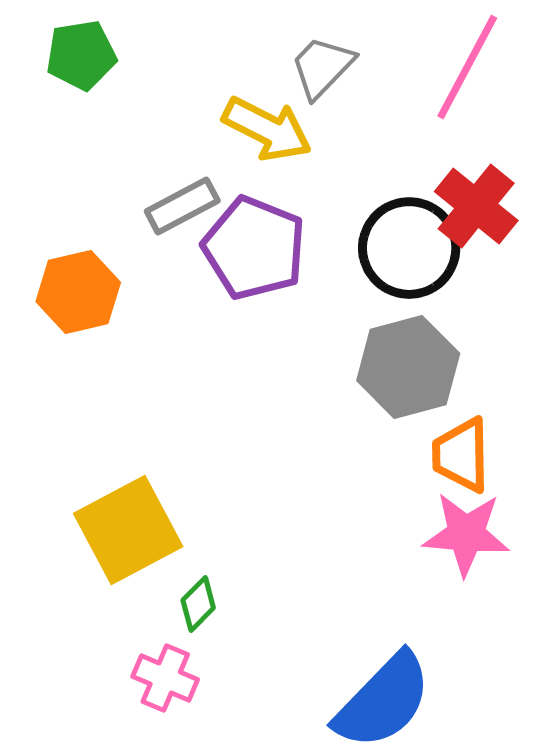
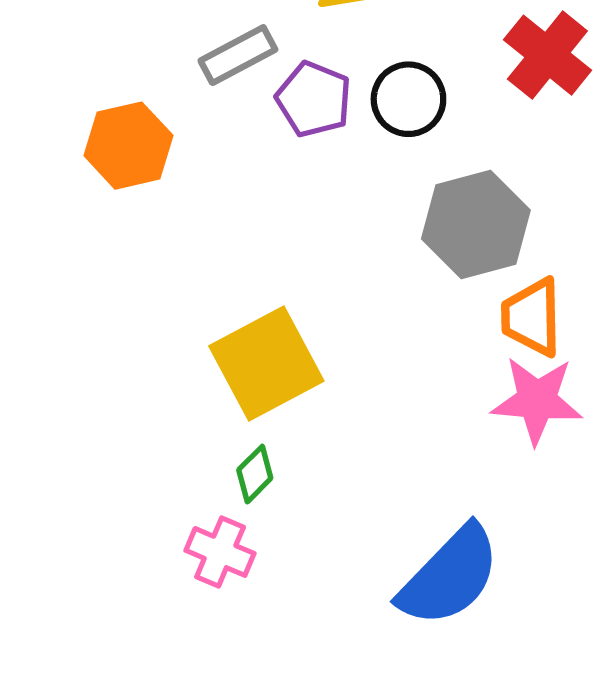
purple pentagon: (254, 248) -> (314, 99), size x0.7
black circle: (409, 248) -> (408, 99), moved, size x0.7
yellow square: (128, 530) -> (266, 363), moved

